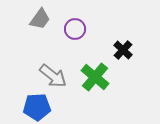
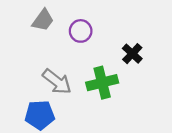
green cross: (95, 77) -> (102, 83), turned 36

